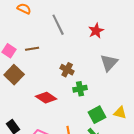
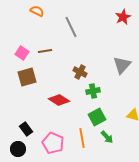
red star: (96, 31) -> (123, 17), moved
brown square: (14, 75) -> (27, 77), turned 30
green square: (97, 115) -> (97, 117), moved

